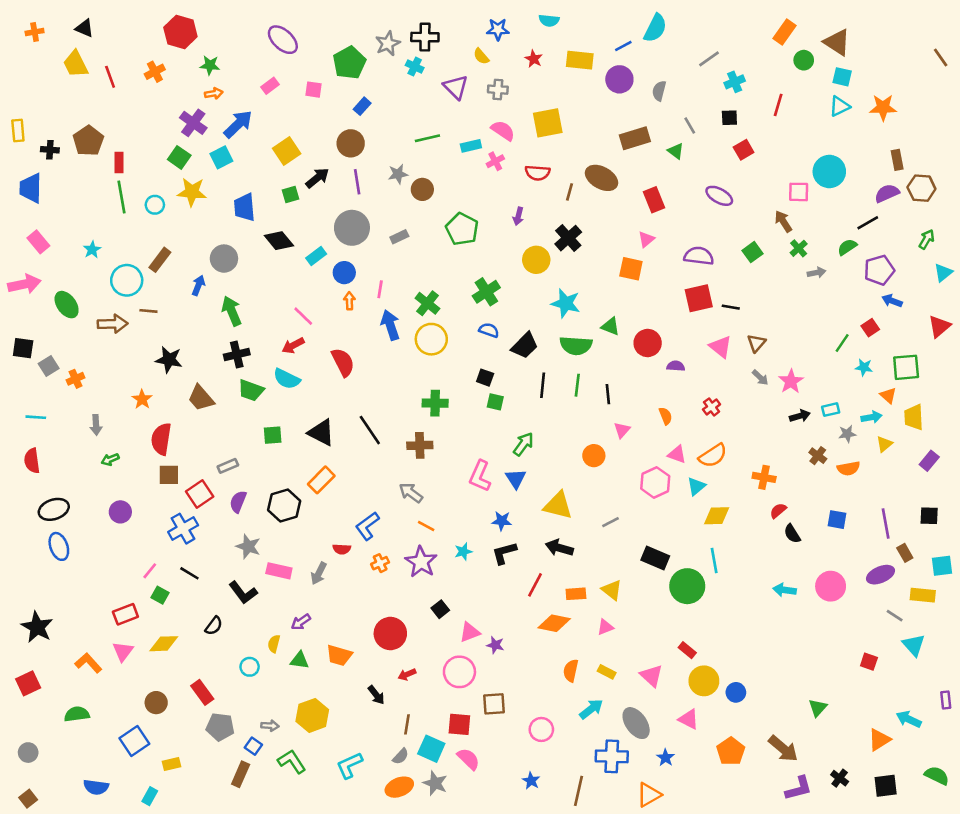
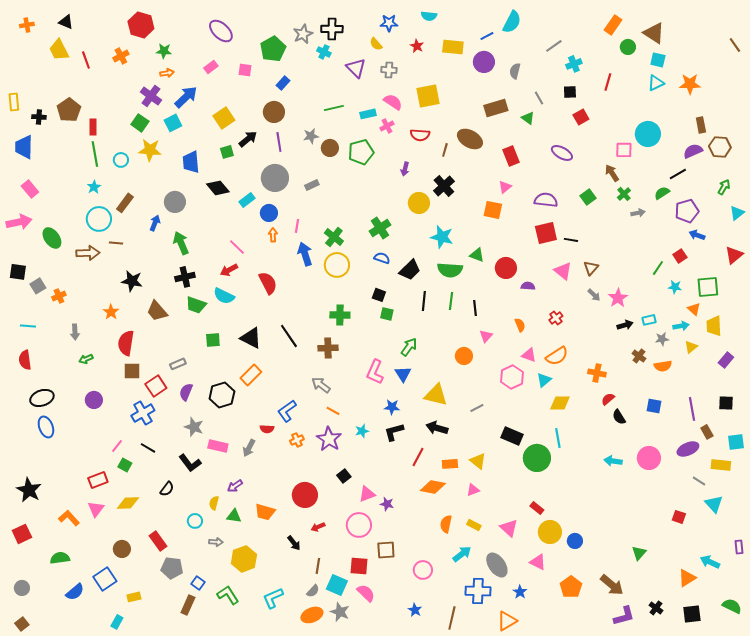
green pentagon: (462, 229) -> (361, 152), moved, turned 30
cyan star: (92, 250) -> (94, 187), moved
gray arrow: (270, 726) -> (216, 542), moved
blue semicircle: (96, 787) -> (75, 592), moved, turned -48

